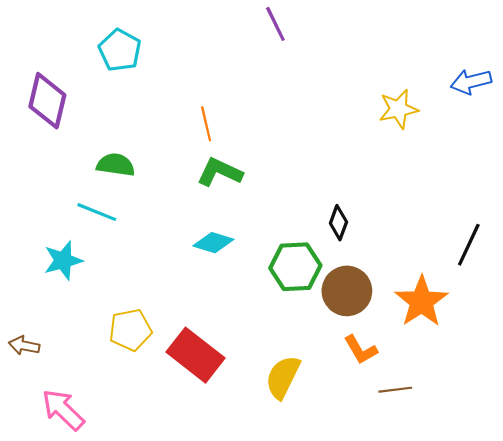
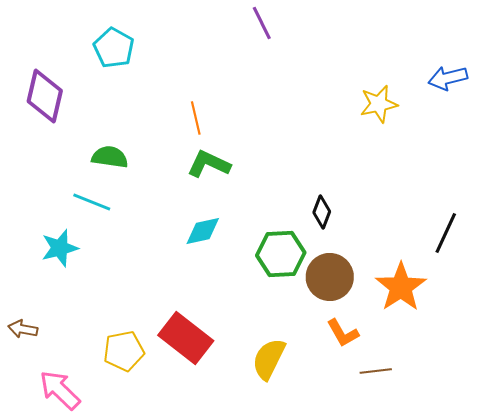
cyan diamond: (213, 243) -> (203, 231), turned -30
yellow pentagon: (130, 330) -> (124, 351), moved

